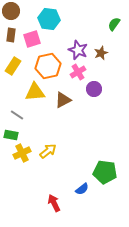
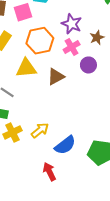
brown star: (101, 53) -> (97, 38), moved
blue semicircle: (82, 189) -> (65, 145), moved, size x1.5
red arrow: (54, 203) -> (49, 172), moved

